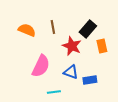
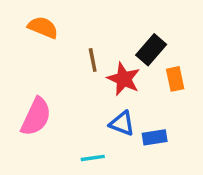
brown line: (53, 27) -> (93, 60), moved
orange semicircle: (27, 30) -> (43, 27), moved
pink semicircle: (41, 66) -> (36, 117), moved

